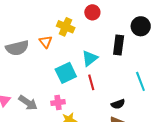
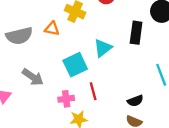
orange triangle: (46, 42) -> (52, 29), turned -40
red line: (91, 82) -> (93, 91), moved
gray arrow: (28, 103) -> (33, 77), moved

